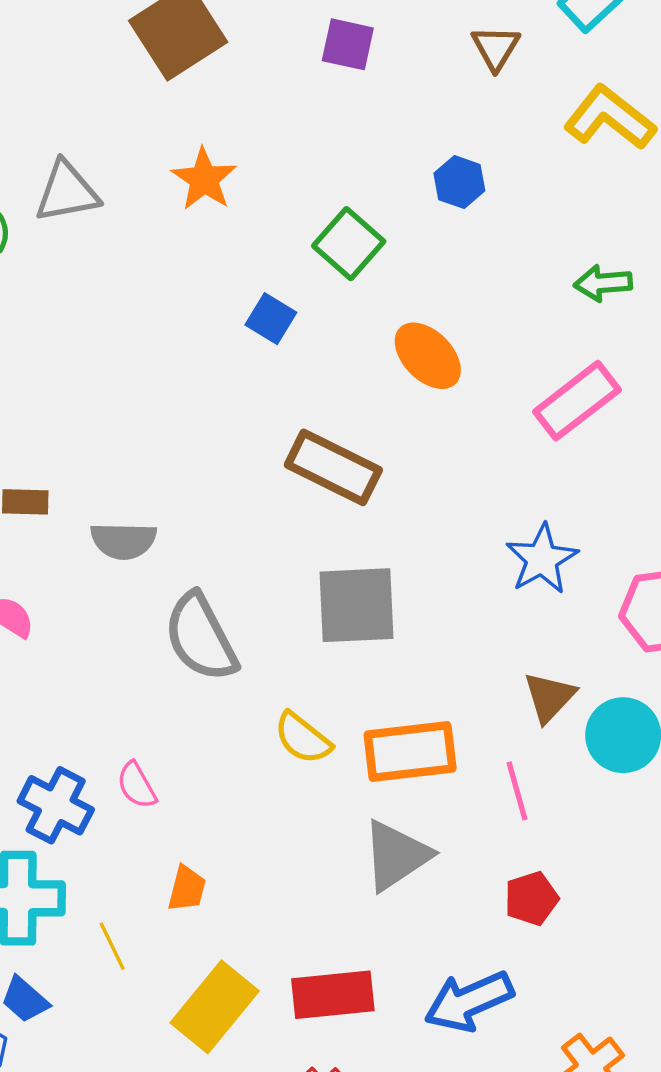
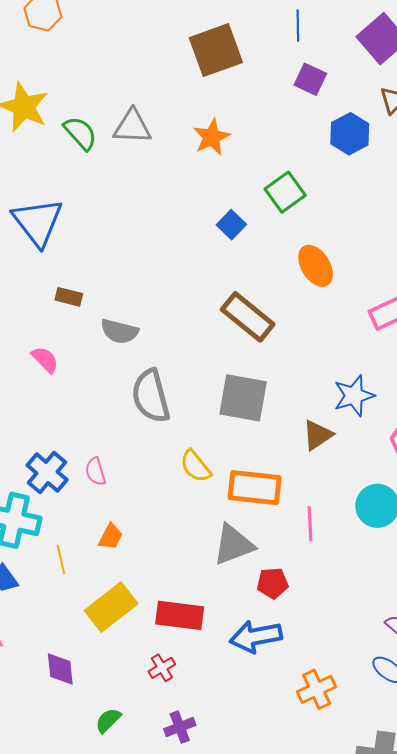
blue hexagon: (459, 182) -> (350, 134), moved, size x1.4
brown triangle: (549, 697) -> (318, 435), moved
red pentagon: (531, 899) -> (273, 583), moved

